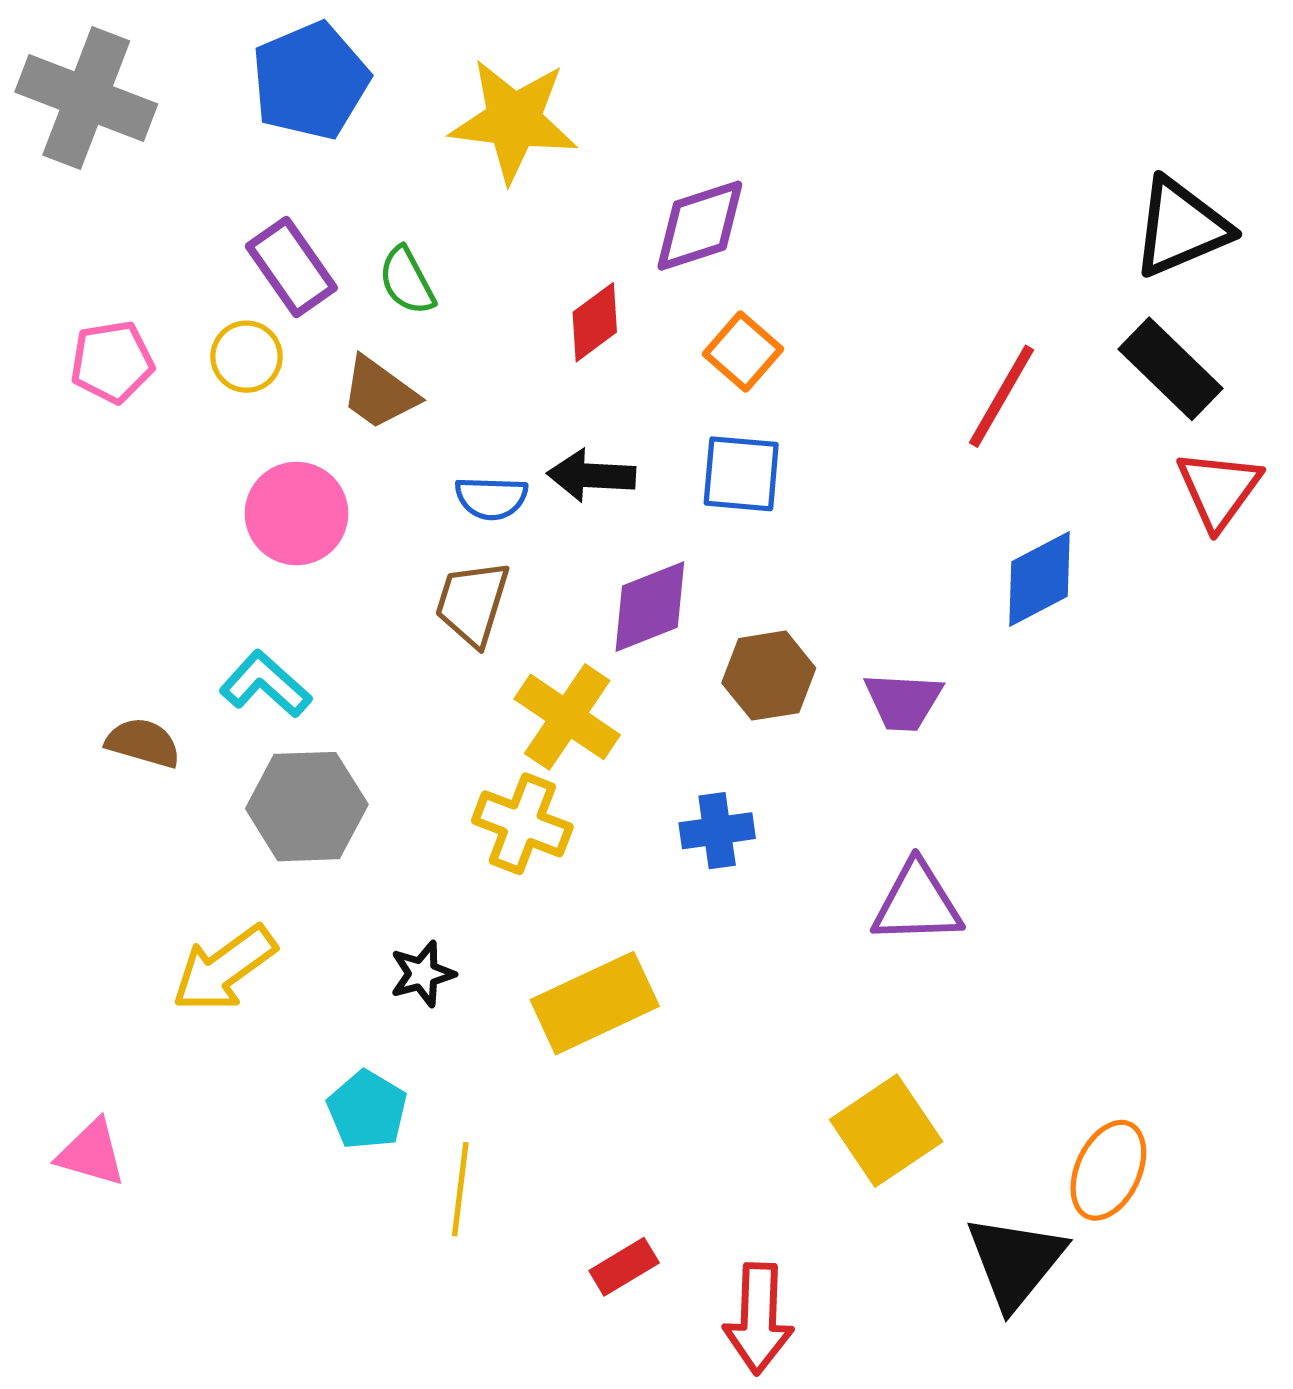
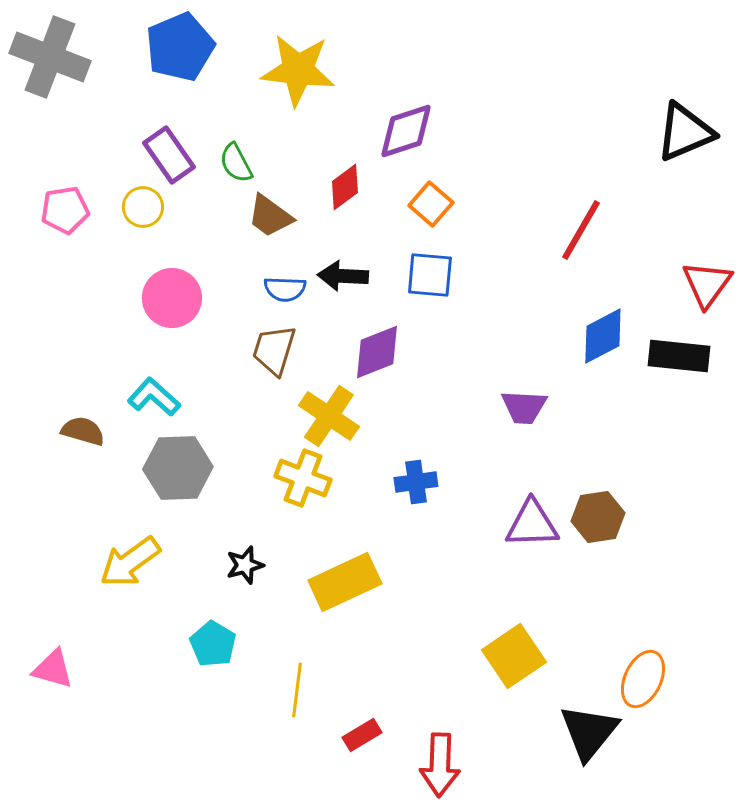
black rectangle: (1170, 369) -> (679, 356), moved, turned -38
brown trapezoid: (379, 393) -> (270, 216), moved
brown hexagon: (769, 676) -> (598, 517), moved
yellow line: (460, 1189) -> (297, 690), moved

